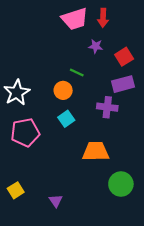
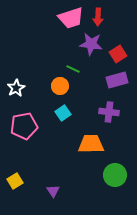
purple star: (96, 46) -> (91, 44), size x1.6
white star: (17, 92) -> (16, 88), size x0.7
purple cross: (107, 107) -> (109, 112), moved

